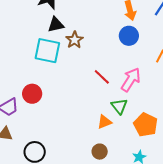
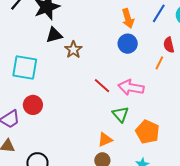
cyan square: (47, 51) -> (25, 68), moved
pink arrow: (131, 80) -> (131, 87), turned -110
orange triangle: (104, 122) -> (105, 140), moved

